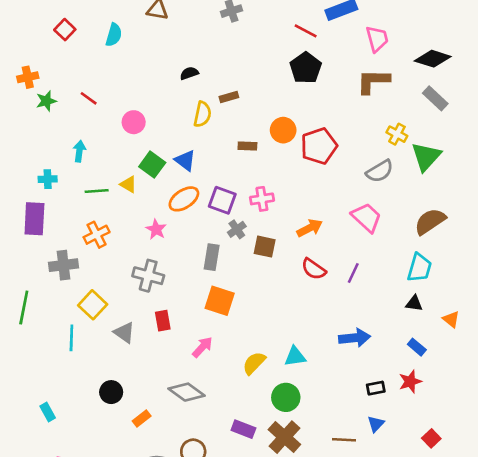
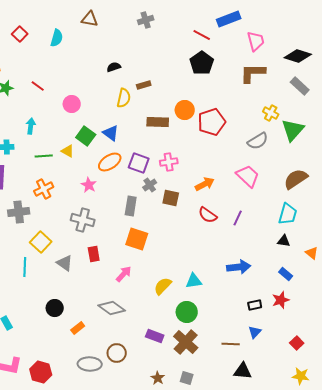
brown rectangle: (247, 146) -> (158, 122), size x1.5

